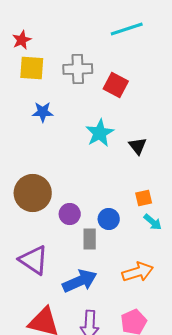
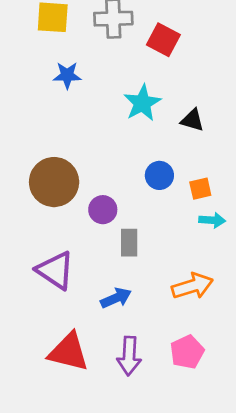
black triangle: (138, 146) -> (192, 120), turned -36
blue circle: (109, 219) -> (159, 175), moved
cyan arrow: (153, 222) -> (212, 220), turned -36
blue arrow: (80, 281) -> (116, 298), size x0.7

